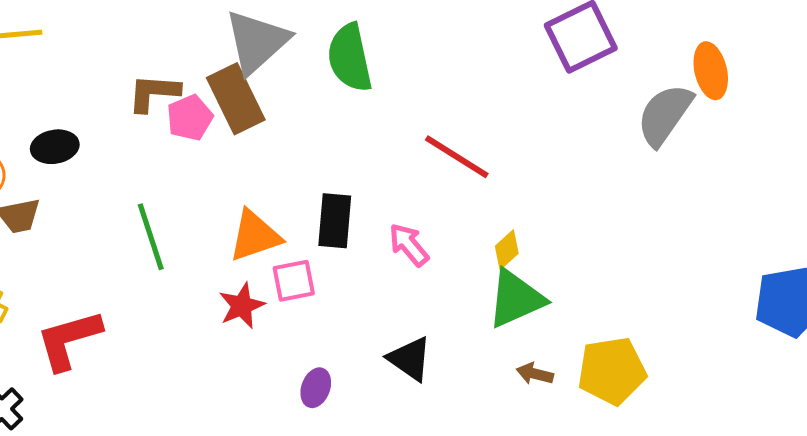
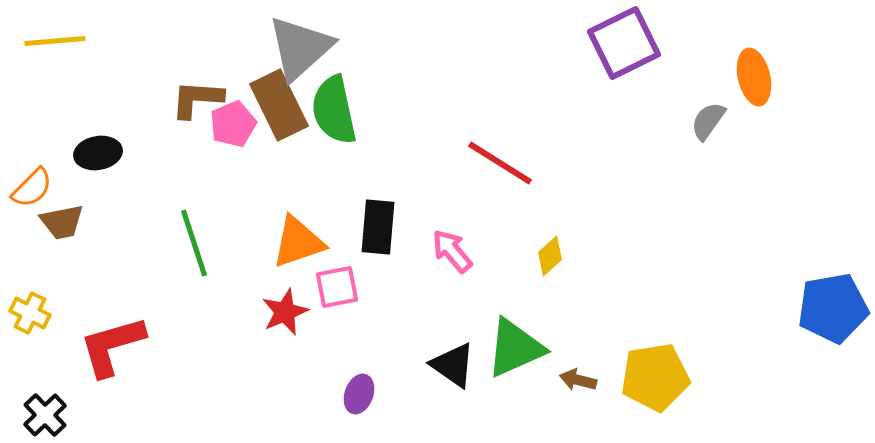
green semicircle: (350, 58) -> (334, 110), moved
gray semicircle: (665, 115) -> (708, 121), size x0.6
green triangle: (516, 299) -> (515, 348), moved

